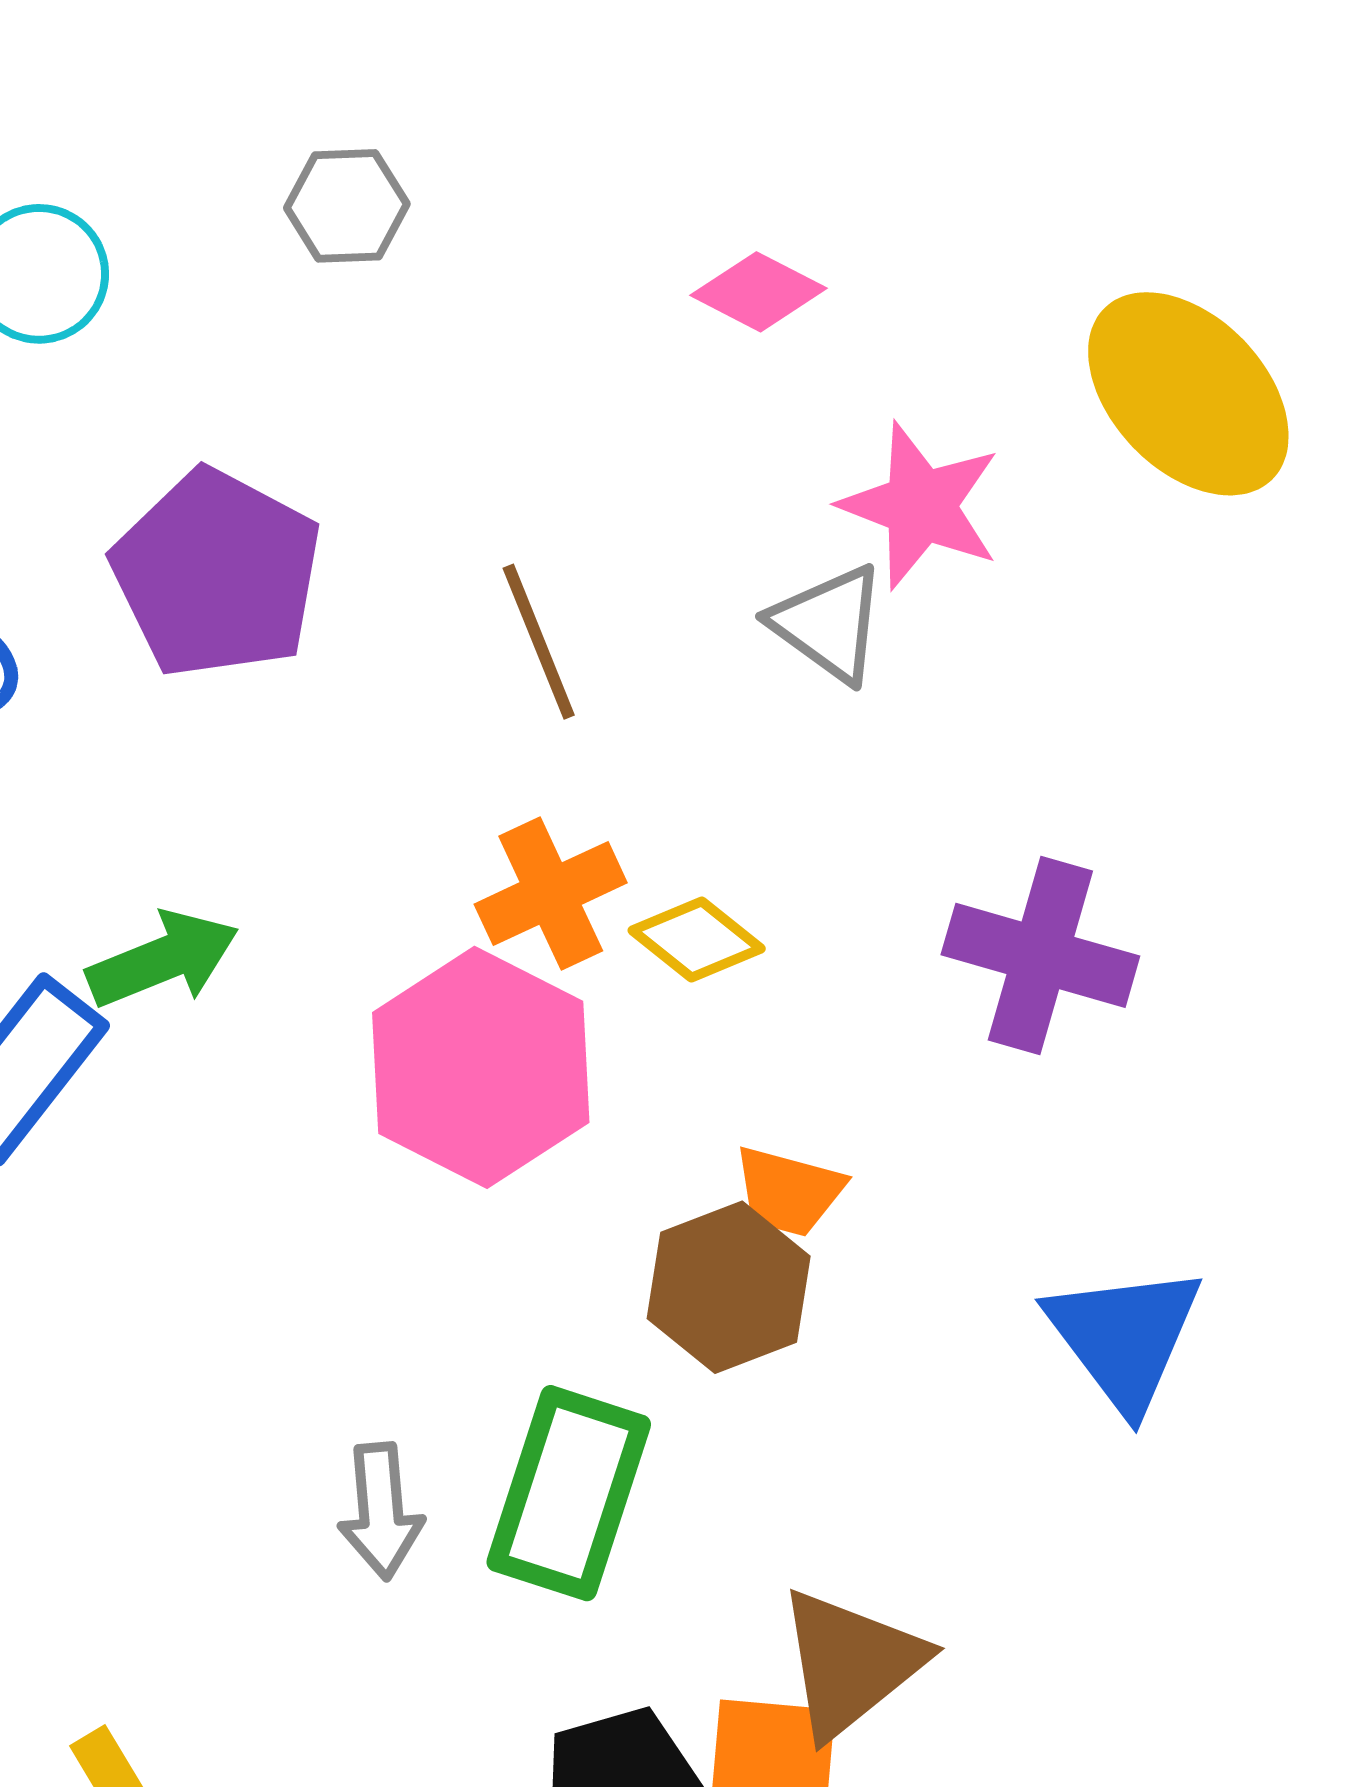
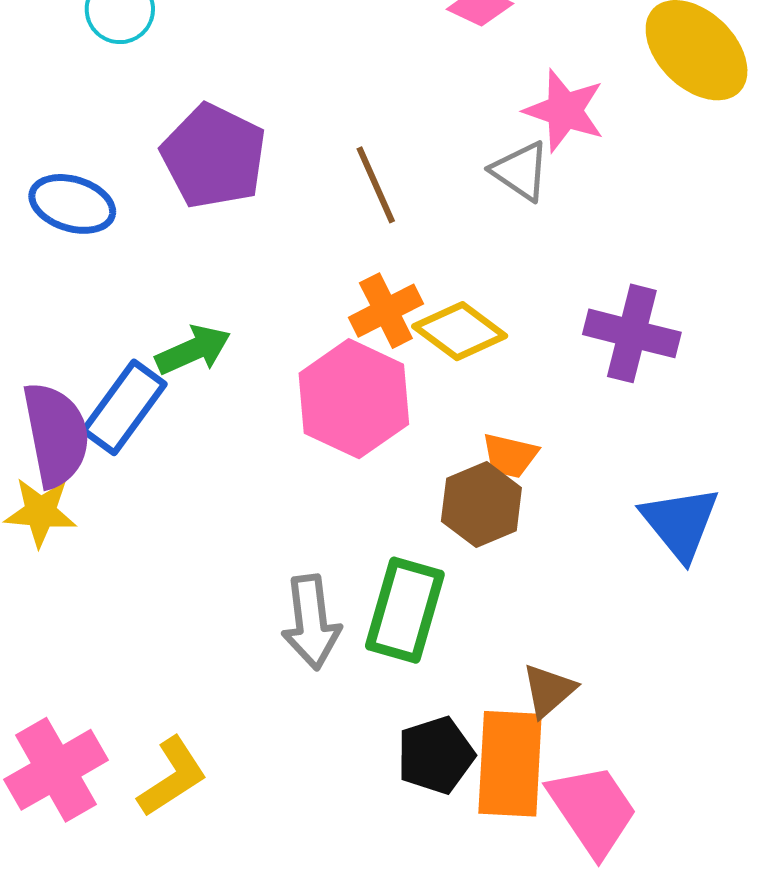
yellow diamond: (697, 939) -> (460, 331), size x1.4
gray arrow: (381, 1511) -> (311, 622), size x1.4
brown triangle: (851, 1663) -> (549, 690), size x0.7

